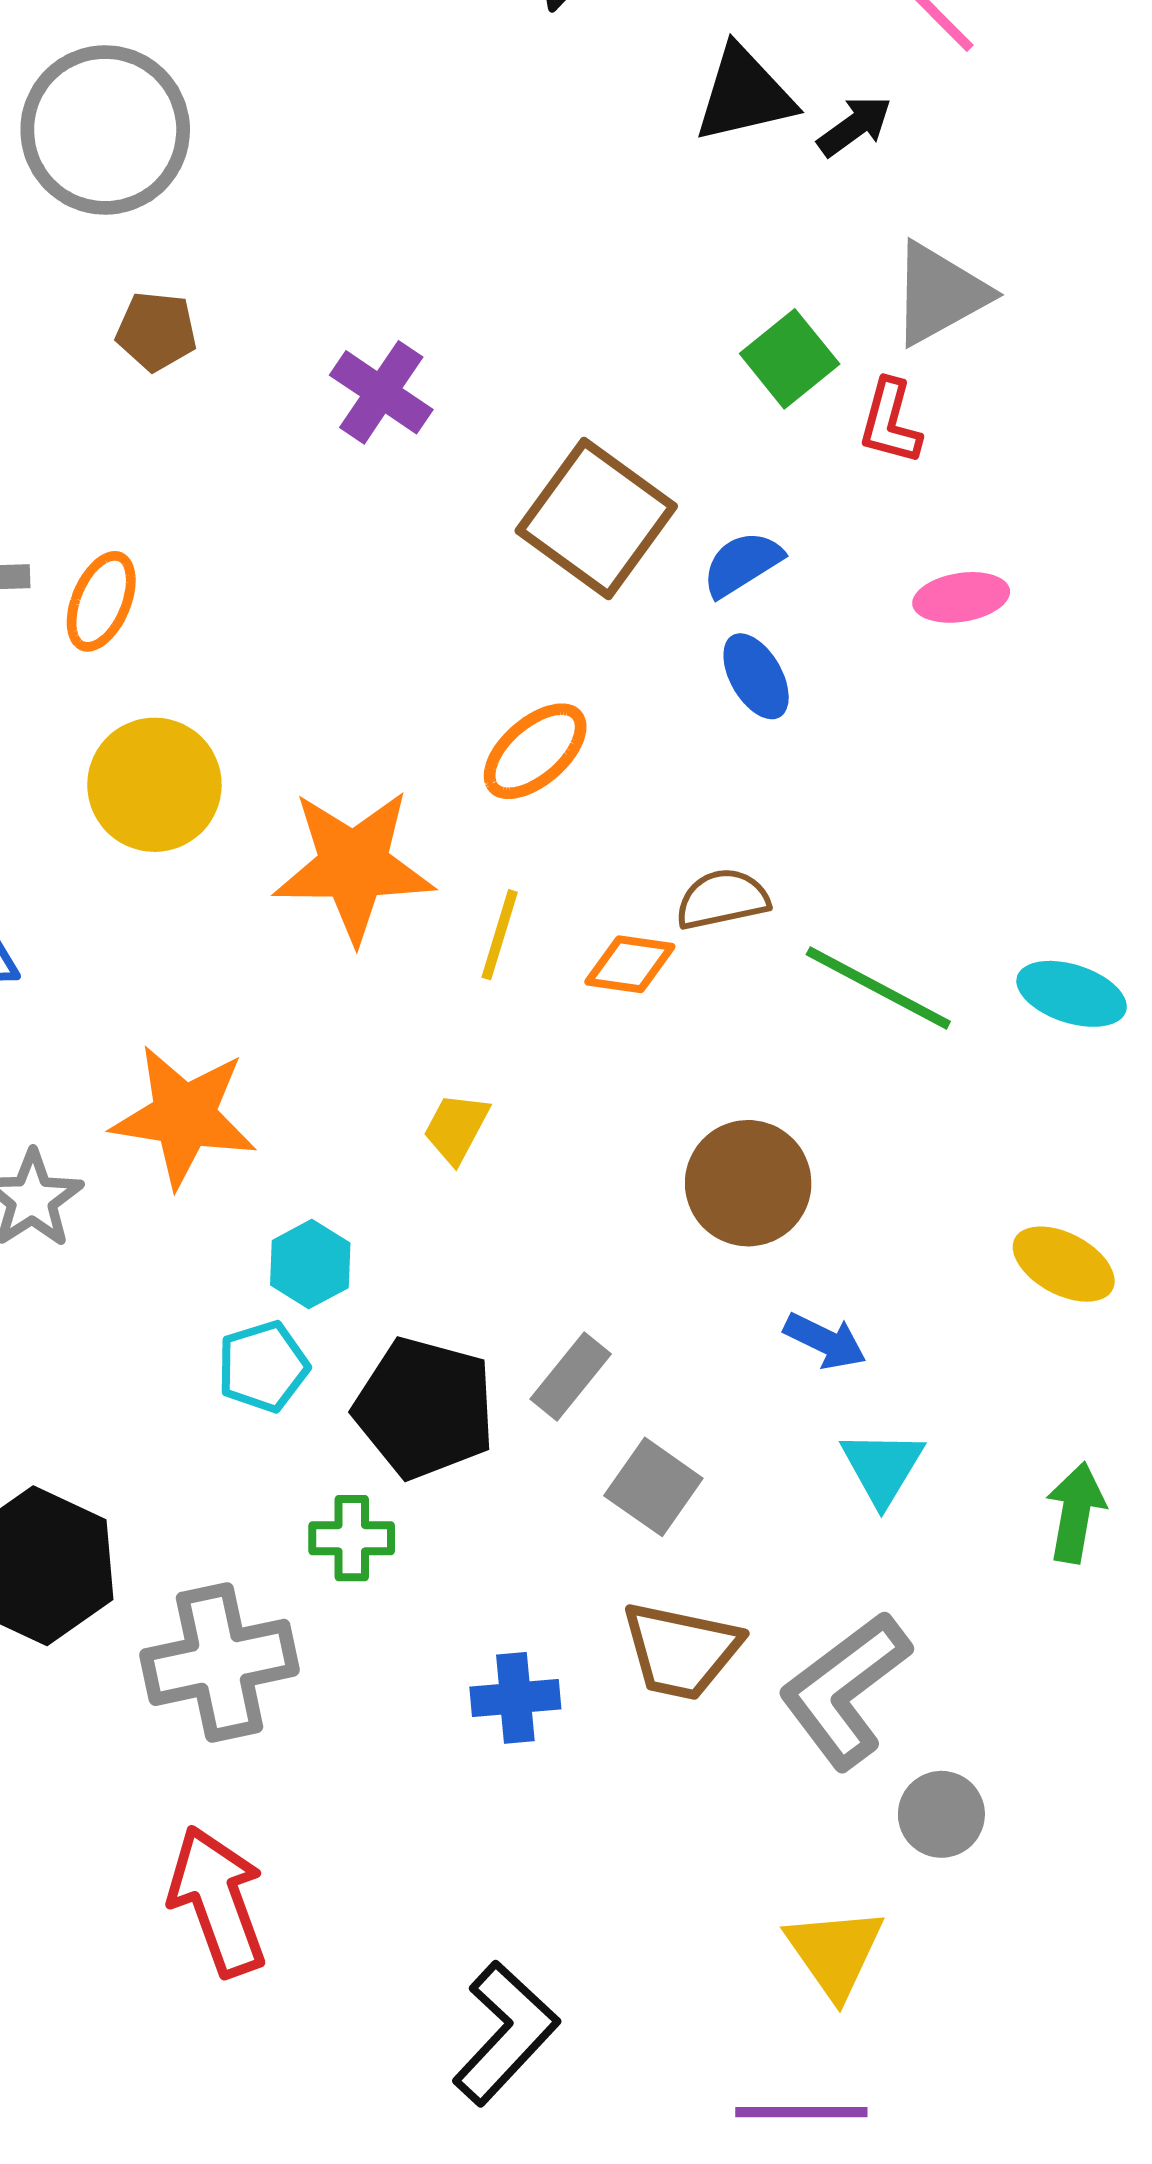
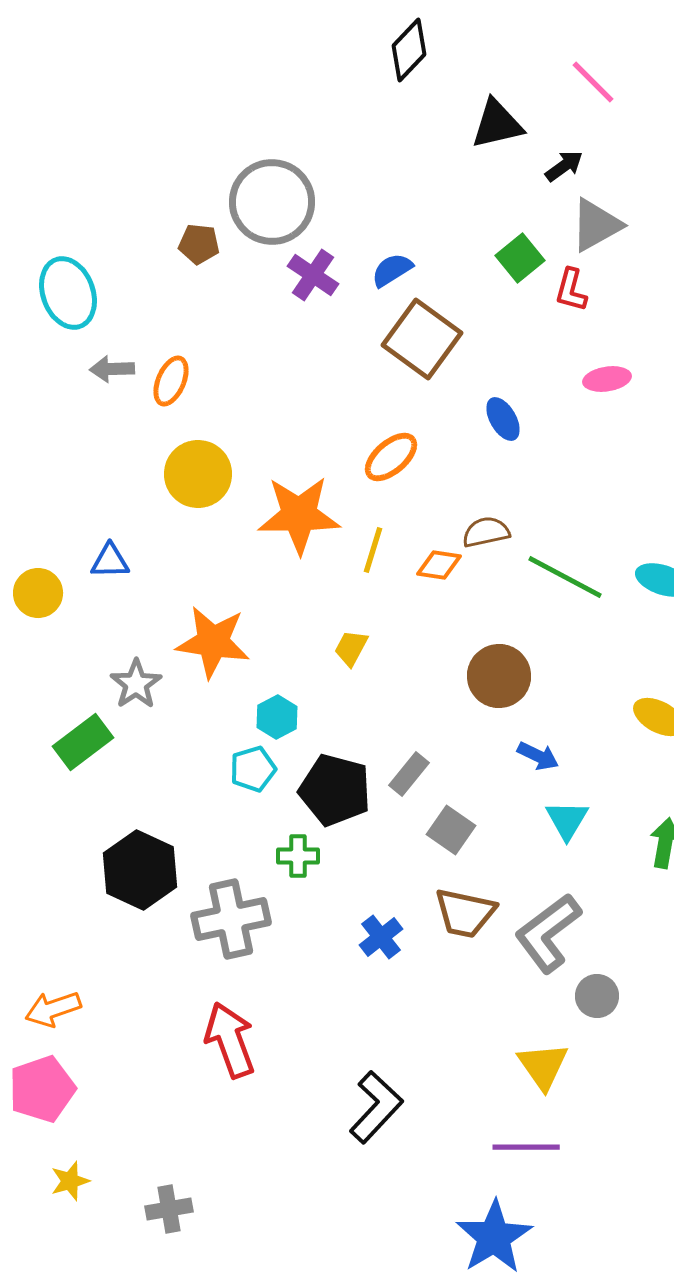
black arrow: (855, 126) -> (564, 166), moved
gray circle: (105, 130) -> (272, 202), moved
blue semicircle: (742, 564) -> (392, 270), moved
blue cross: (515, 1698) -> (381, 937), turned -33

